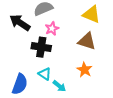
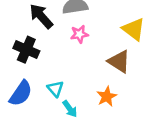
black cross: (41, 47) -> (26, 50), moved

